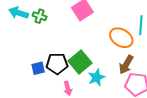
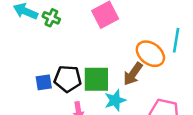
green square: (80, 62) -> (96, 79), turned 35
brown arrow: (126, 65) -> (133, 74), moved

